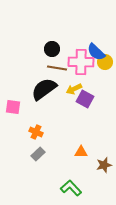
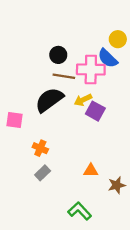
yellow circle: (105, 62) -> (118, 39), moved

